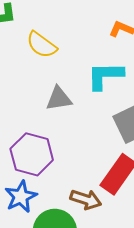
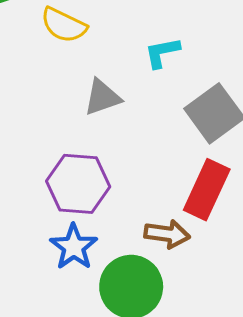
cyan L-shape: (105, 76) -> (162, 53), size x0.7

